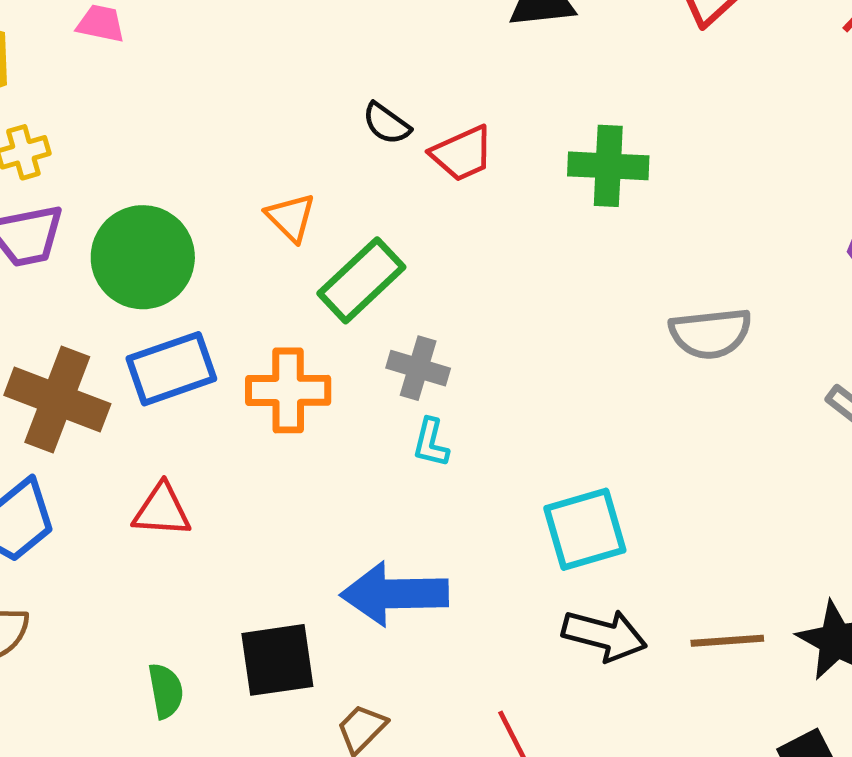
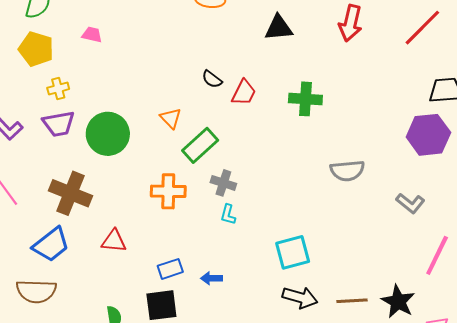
red trapezoid: (462, 154) -> (244, 93), turned -40
blue rectangle: (171, 369) -> (170, 269), moved, size x0.7
blue arrow: (394, 594) -> (212, 278), size x0.5

